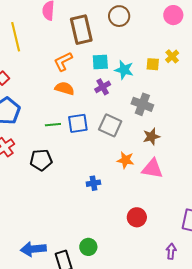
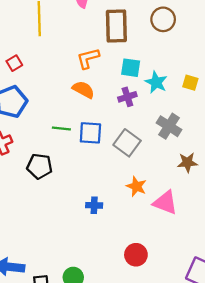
brown star: (151, 137) -> (187, 162), moved

